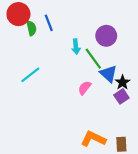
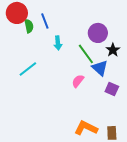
cyan arrow: (76, 47) -> (58, 43), moved
black star: (122, 82) -> (113, 50), moved
purple square: (121, 96) -> (112, 89), turned -32

